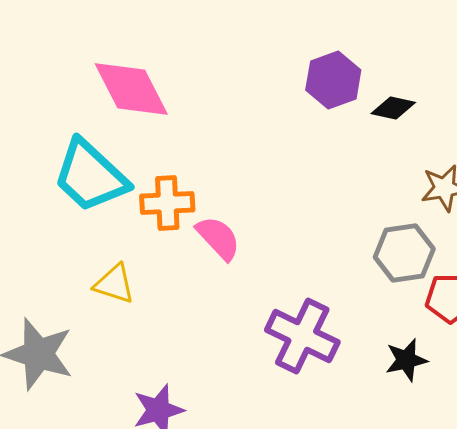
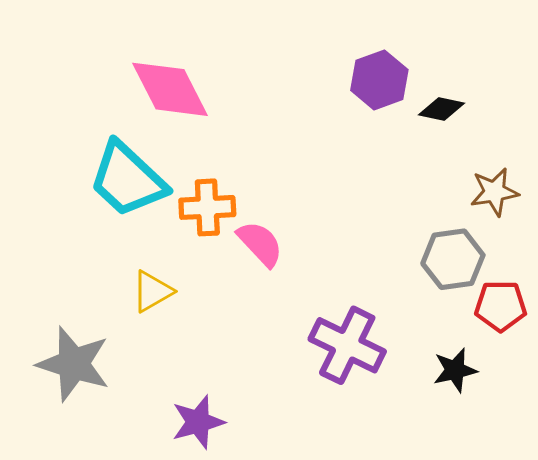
yellow triangle: (114, 284) -> (152, 291), turned -48

